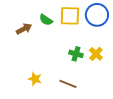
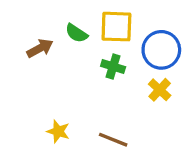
blue circle: (97, 15) -> (161, 50), moved
green cross: (76, 54) -> (113, 67), moved

